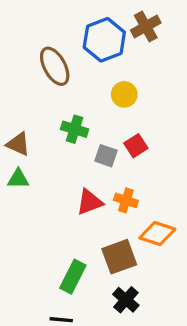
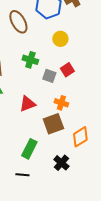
red triangle: (89, 202) -> (27, 104), moved
orange diamond: (157, 234) -> (80, 137), moved, turned -50
brown square: (119, 257) -> (53, 124), moved

